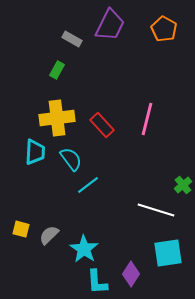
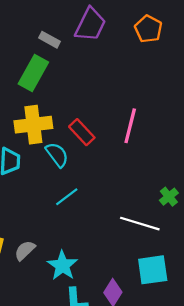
green rectangle: (57, 70) -> (33, 73), size x1.8
cyan semicircle: (71, 159) -> (57, 155), moved

